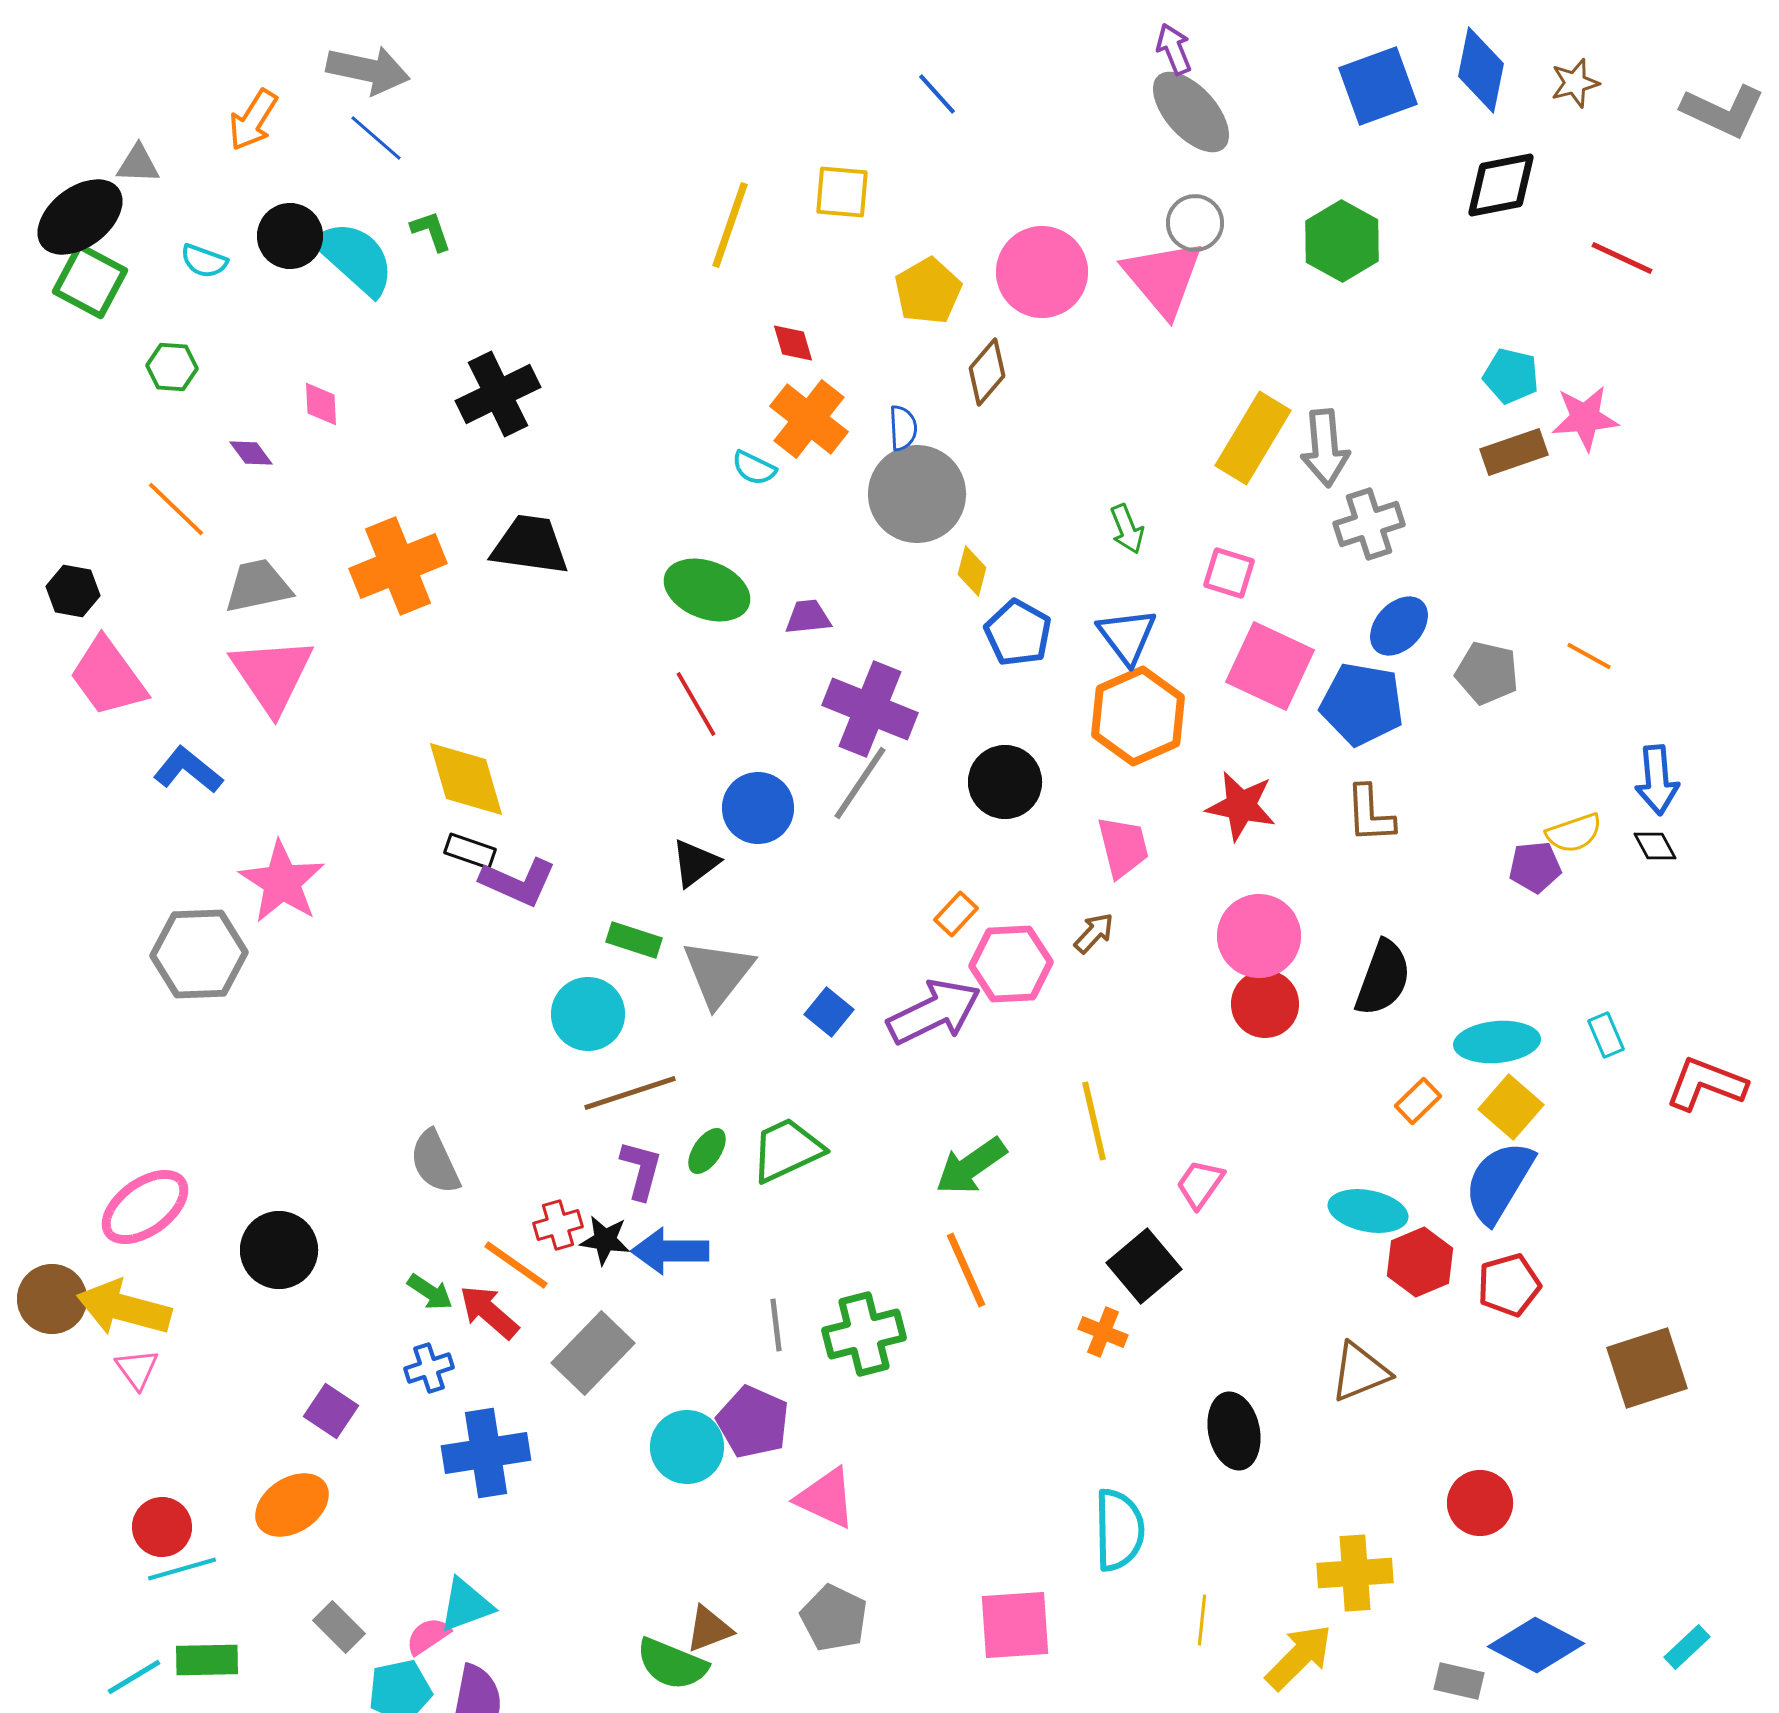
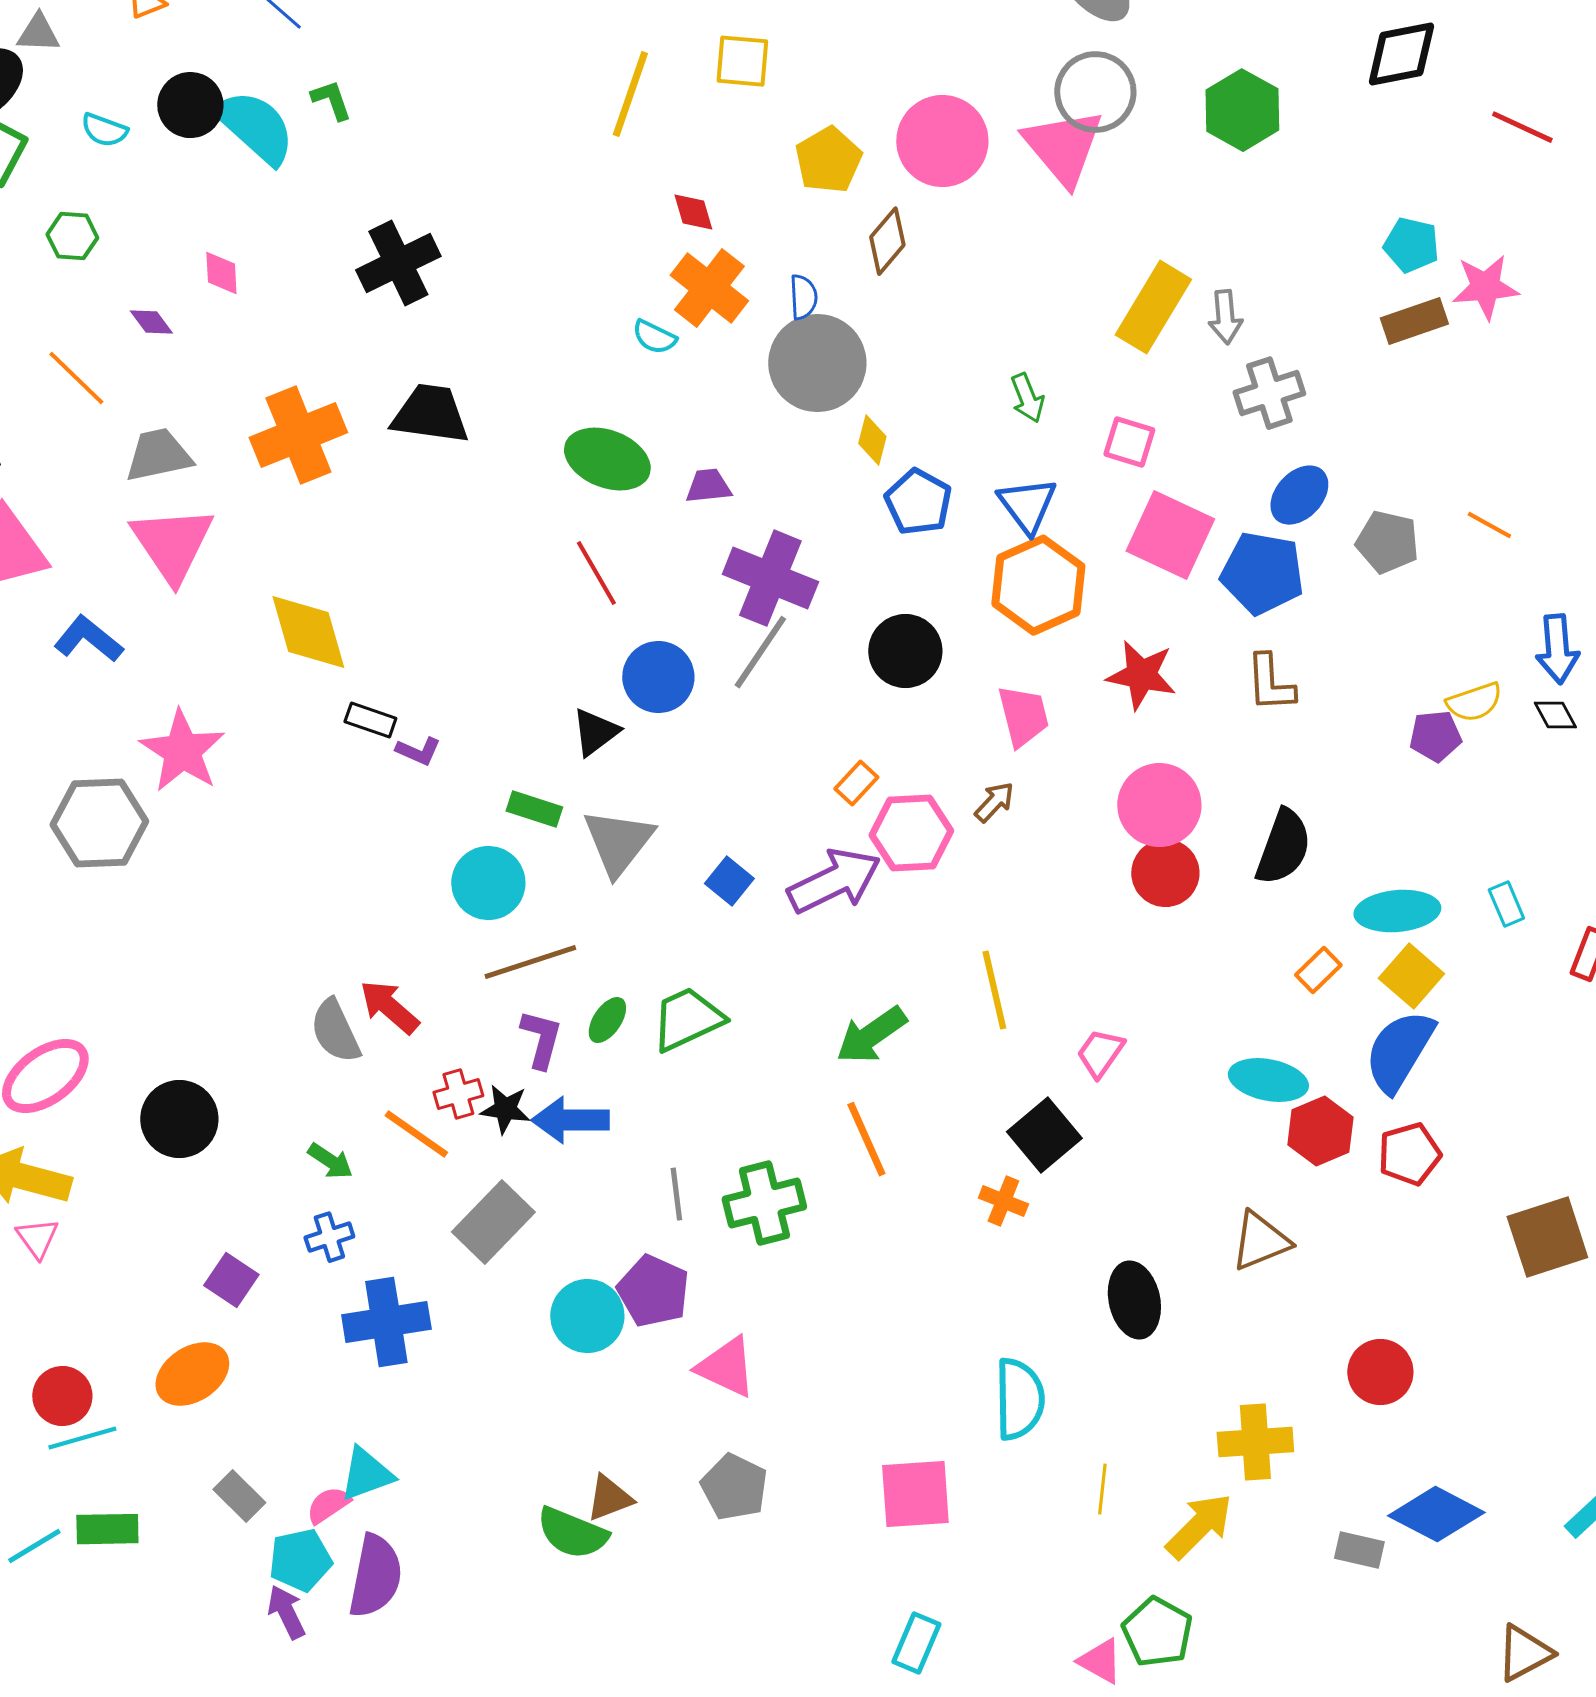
gray circle: (1195, 223) -> (1095, 92), size x1.4
gray arrow: (1325, 448) -> (1225, 317), size x0.7
yellow diamond: (466, 779) -> (308, 632), moved
purple L-shape: (518, 882) -> (418, 751), size x0.6
red arrow: (489, 1312) -> (389, 1007), moved

